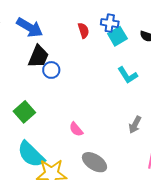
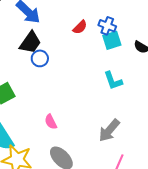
red semicircle: (83, 31) -> (80, 27), turned 49
gray arrow: (135, 125) -> (109, 130), size x1.4

